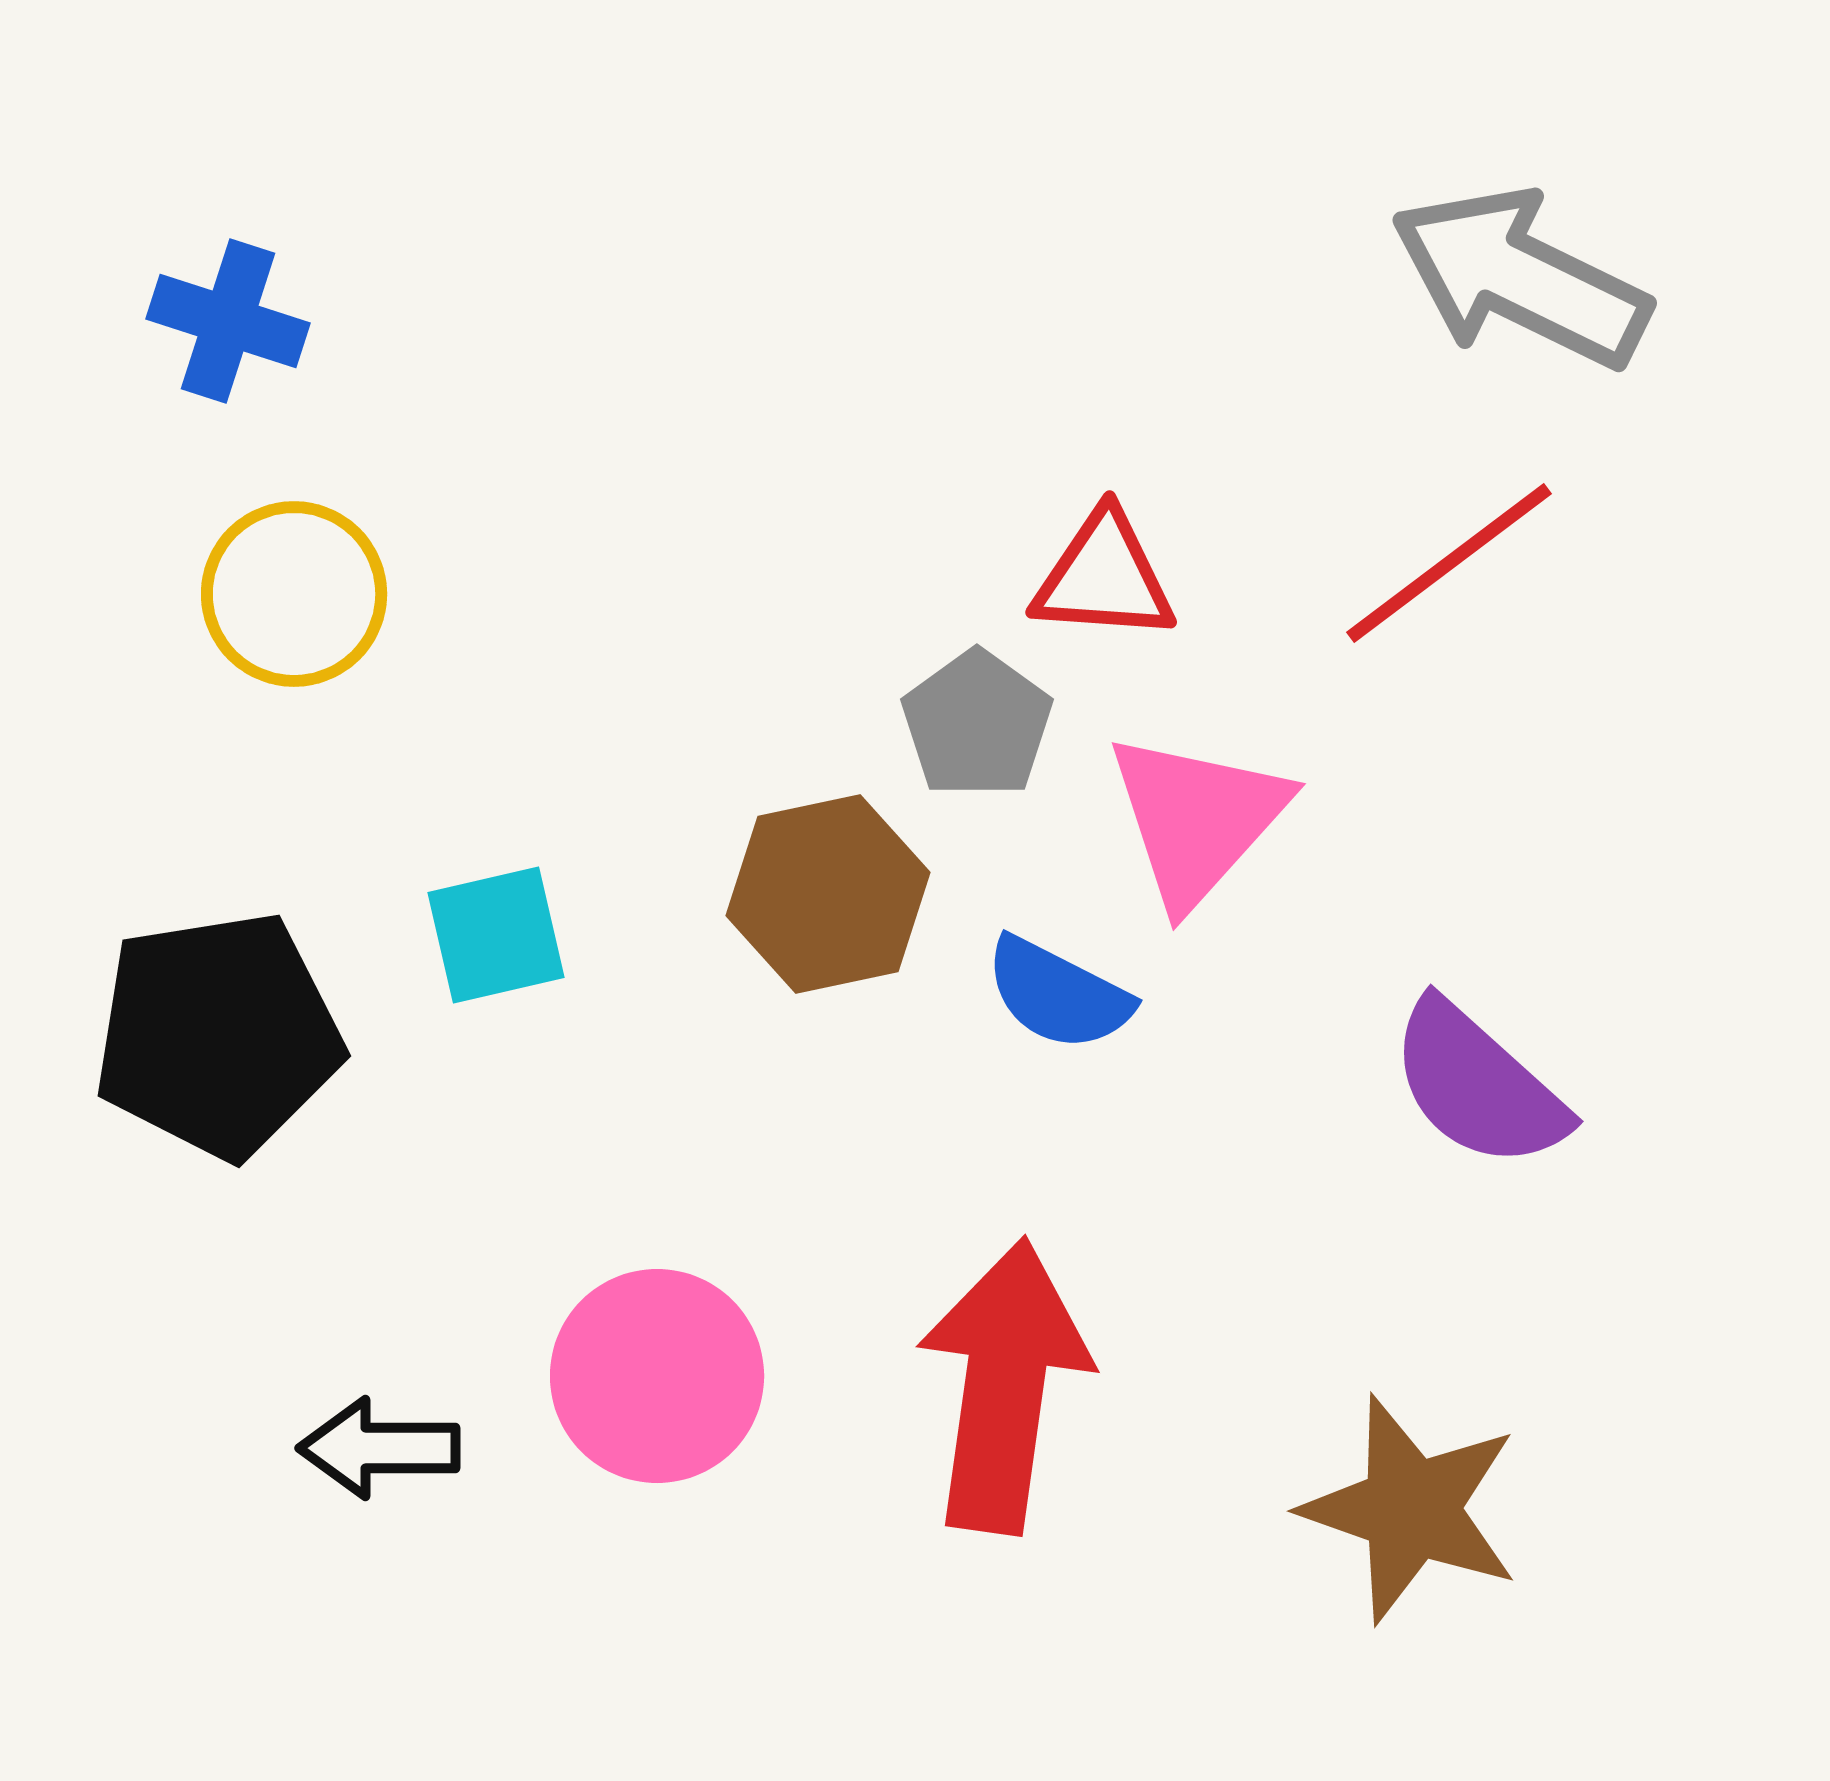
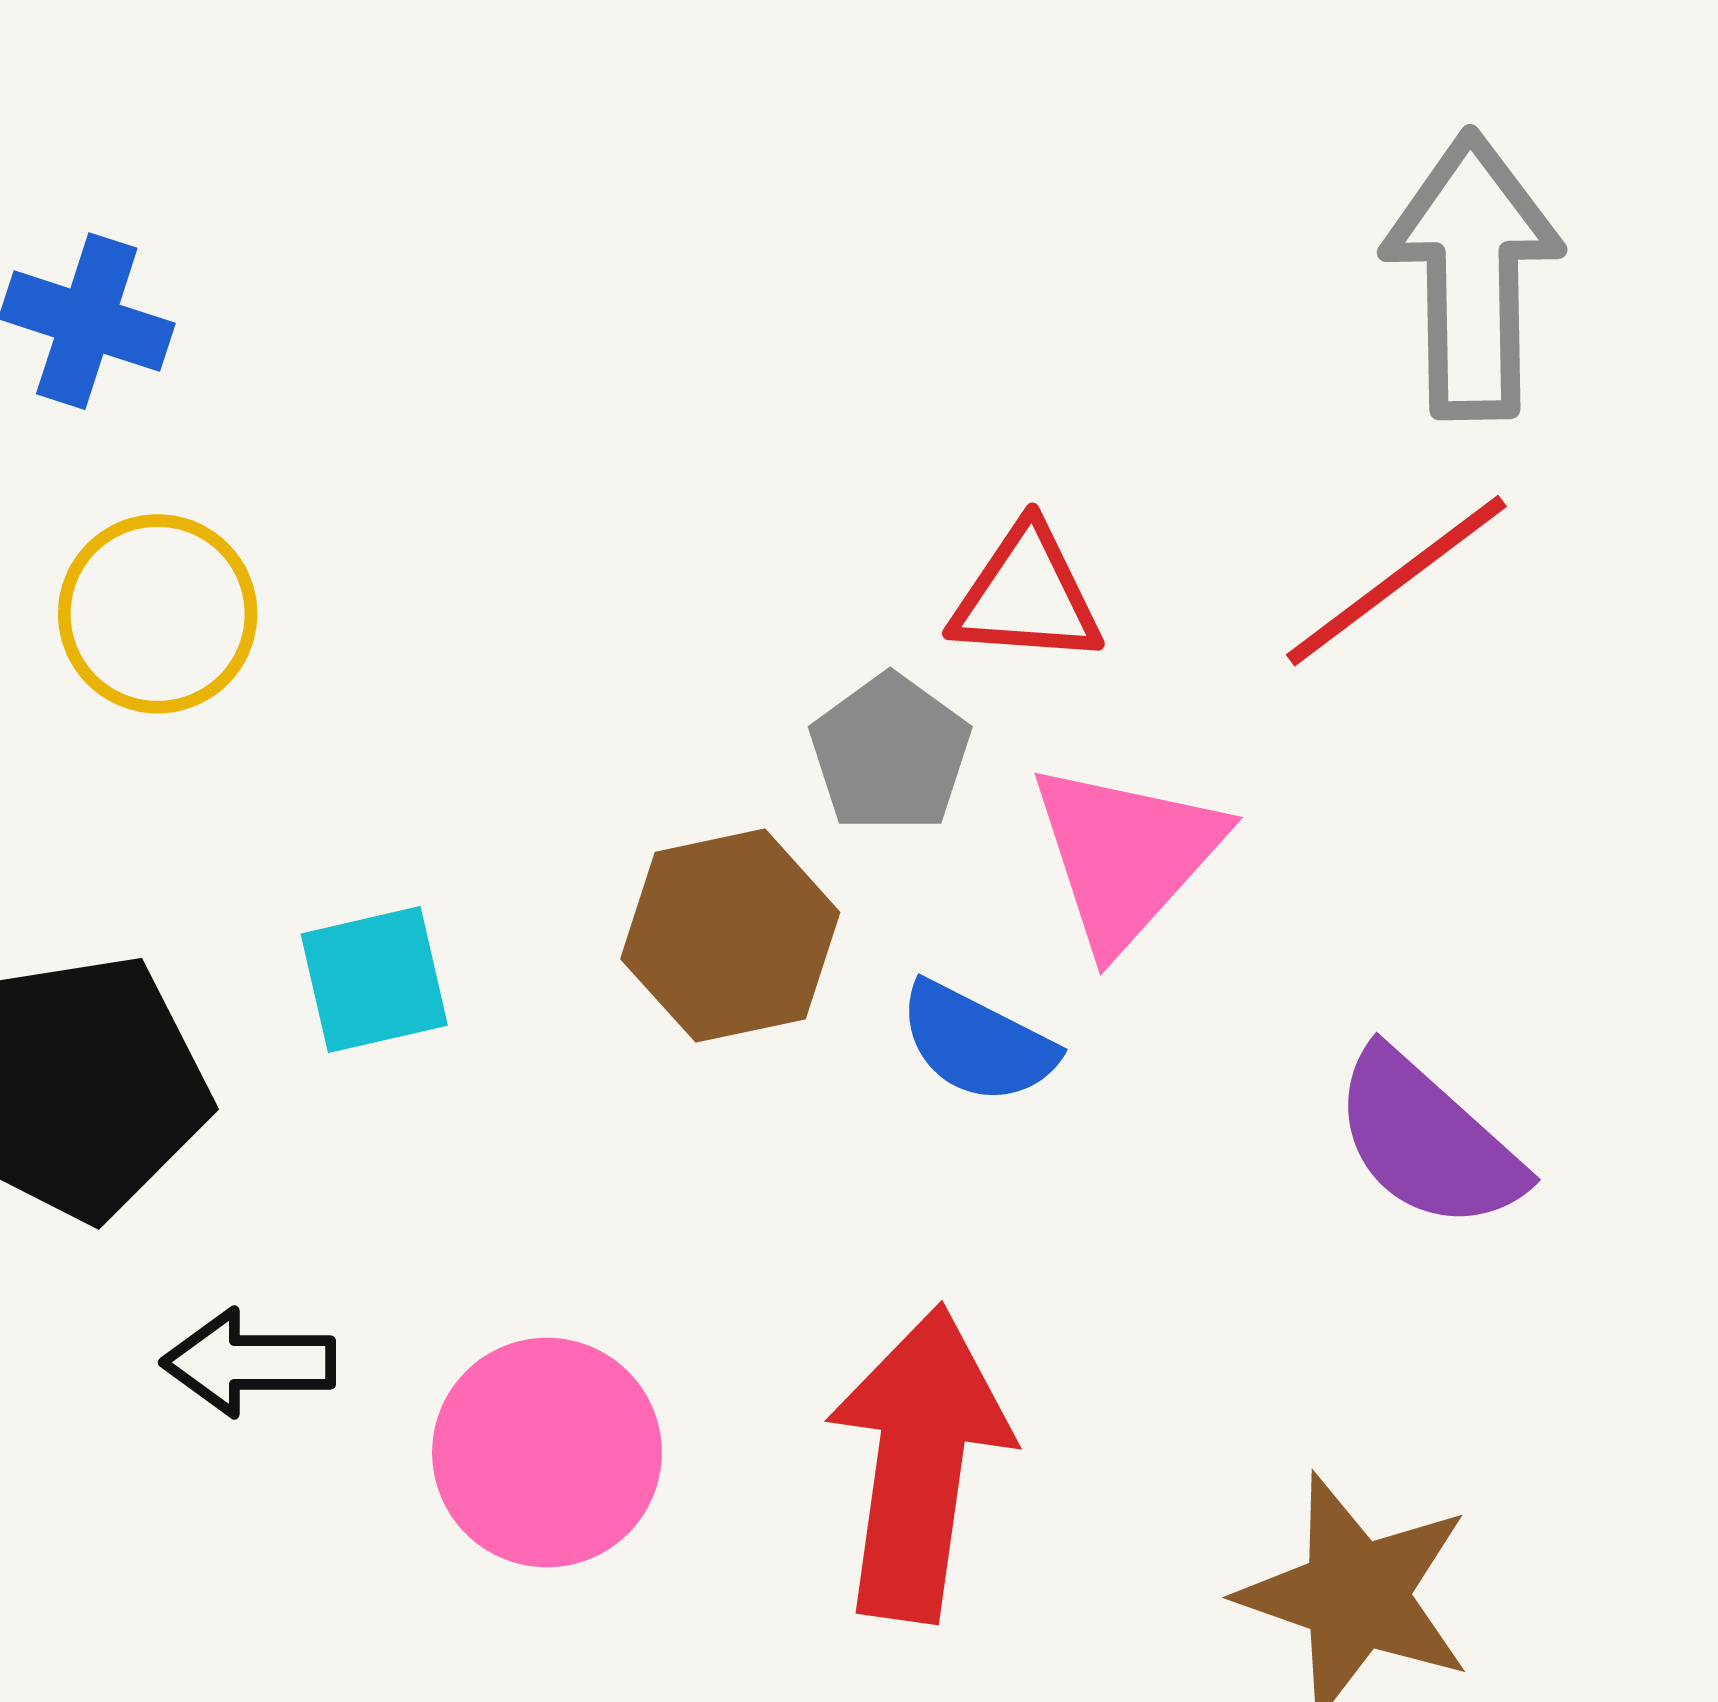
gray arrow: (1520, 278) -> (1473, 275), turned 63
black arrow: (379, 1448) -> (249, 1362), moved

